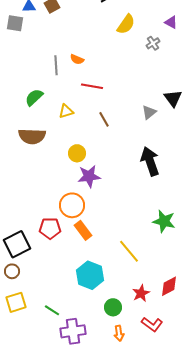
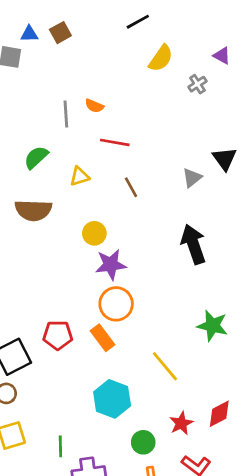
orange circle: (72, 205) -> (116, 304), moved
green line: (52, 310) -> (60, 446), turned 56

